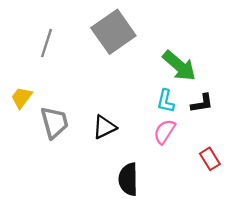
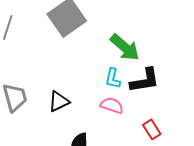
black L-shape: (202, 103) -> (145, 80), size x1.5
pink semicircle: (165, 132) -> (112, 105), turned 75

